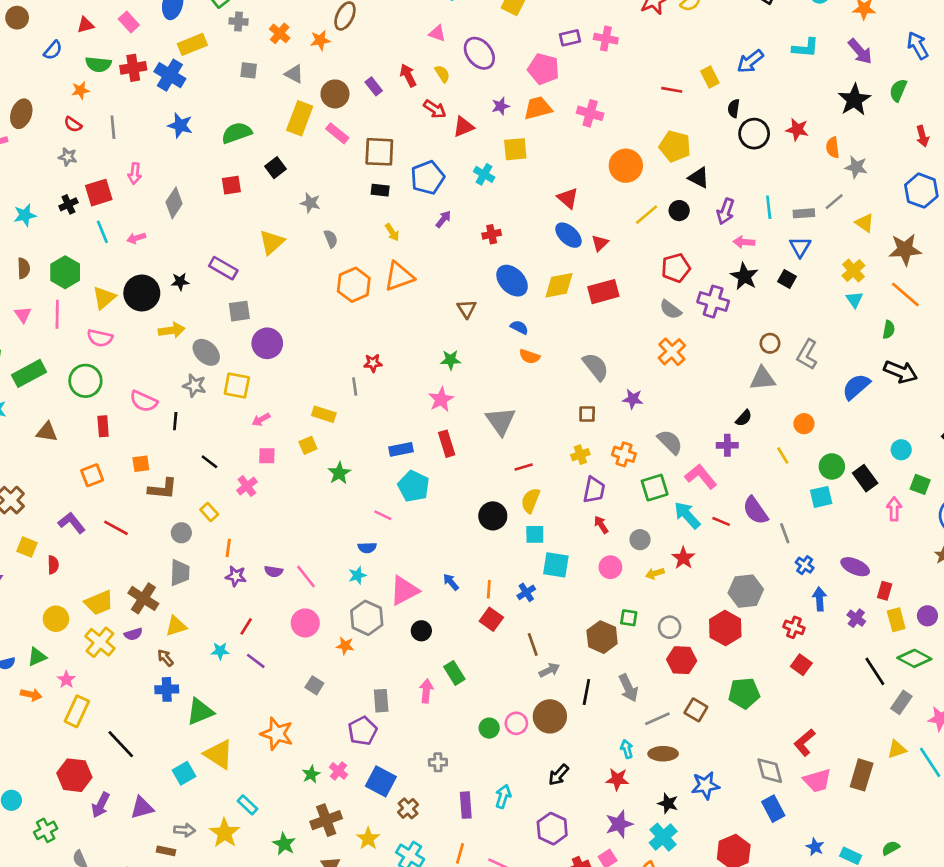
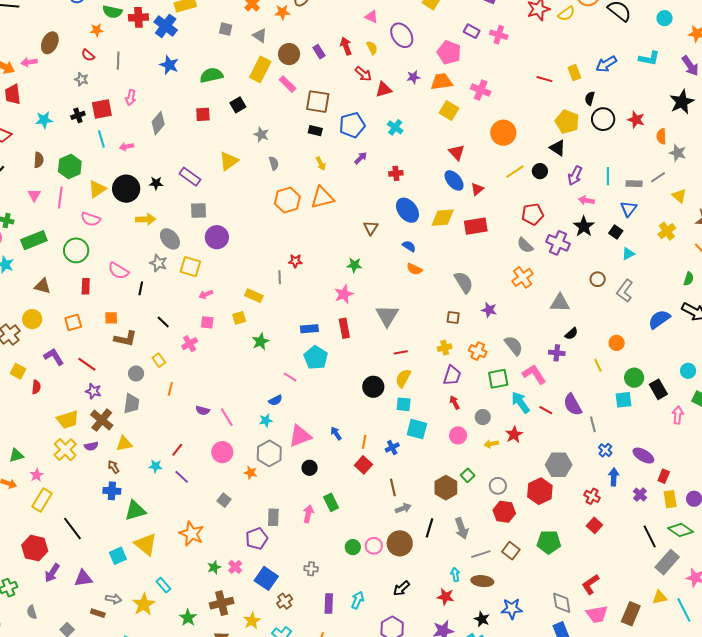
purple rectangle: (570, 38) -> (472, 31), turned 35
yellow pentagon: (675, 146) -> (567, 122), moved
yellow square: (515, 149) -> (449, 111), moved, turned 30
cyan triangle: (854, 300) -> (628, 254), moved, turned 32
gray triangle: (763, 379) -> (560, 303), moved
blue semicircle: (367, 548) -> (275, 400), turned -32
purple star: (236, 576) -> (93, 391), moved
green square: (629, 618) -> (468, 475), turned 32
yellow circle: (56, 619) -> (32, 319), moved
gray rectangle: (901, 702) -> (667, 562), size x1.4

